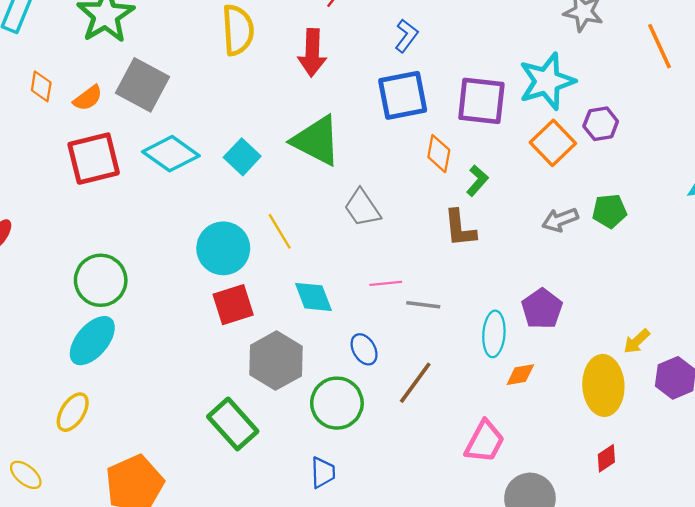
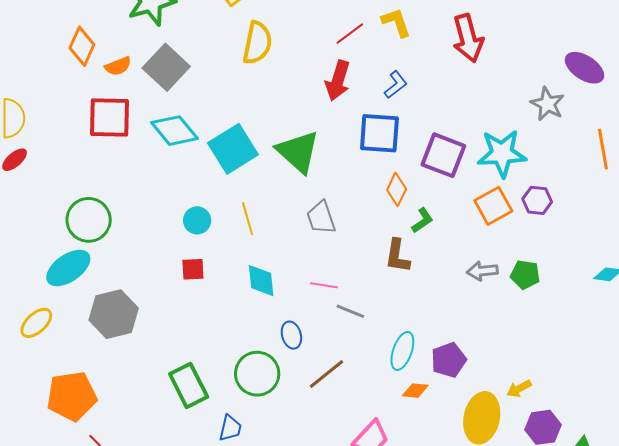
red arrow: (312, 53) -> (338, 81), moved
orange diamond: (41, 86) -> (82, 46), size x1.4
cyan square: (242, 157) -> (233, 149), size x1.6
cyan circle: (223, 248) -> (197, 220), size x0.6
red square: (233, 305) -> (193, 269), size x0.7
purple pentagon: (542, 309) -> (449, 360), moved
gray hexagon: (276, 361) -> (114, 314), moved
green rectangle: (233, 424) -> (189, 385), moved

